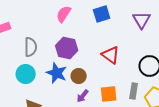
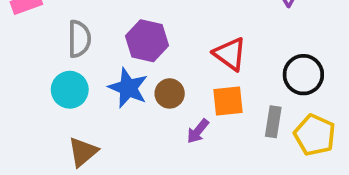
orange square: (109, 94) -> (228, 101), moved
purple arrow: (83, 96) -> (198, 131), moved

